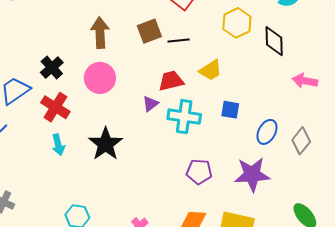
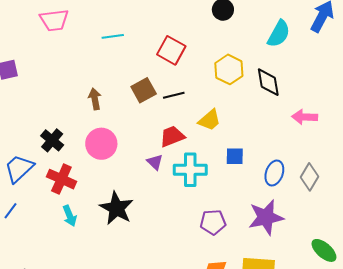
brown arrow: (100, 33) -> (95, 99), size x0.7
purple triangle: (150, 104) -> (155, 162), turned -30

